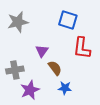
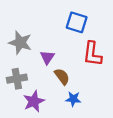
gray star: (18, 22) -> (20, 43), moved, turned 30

